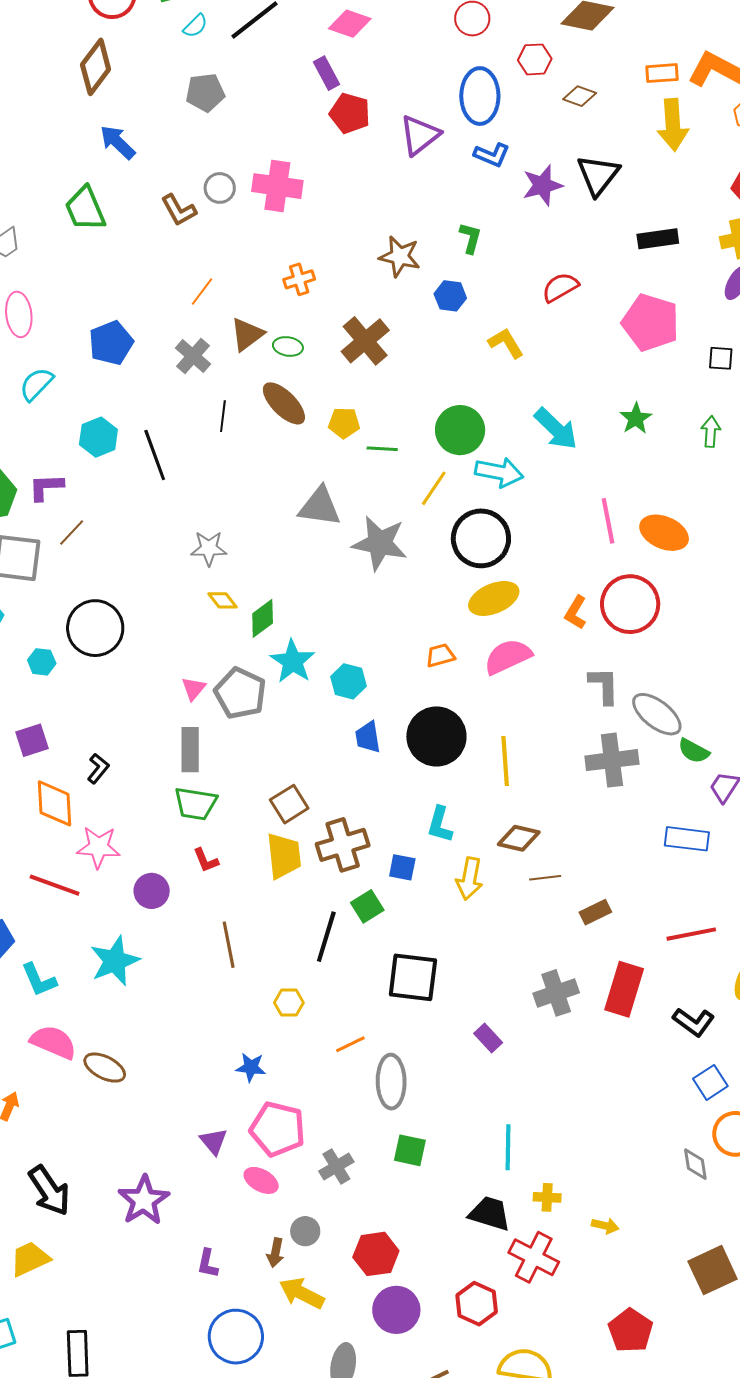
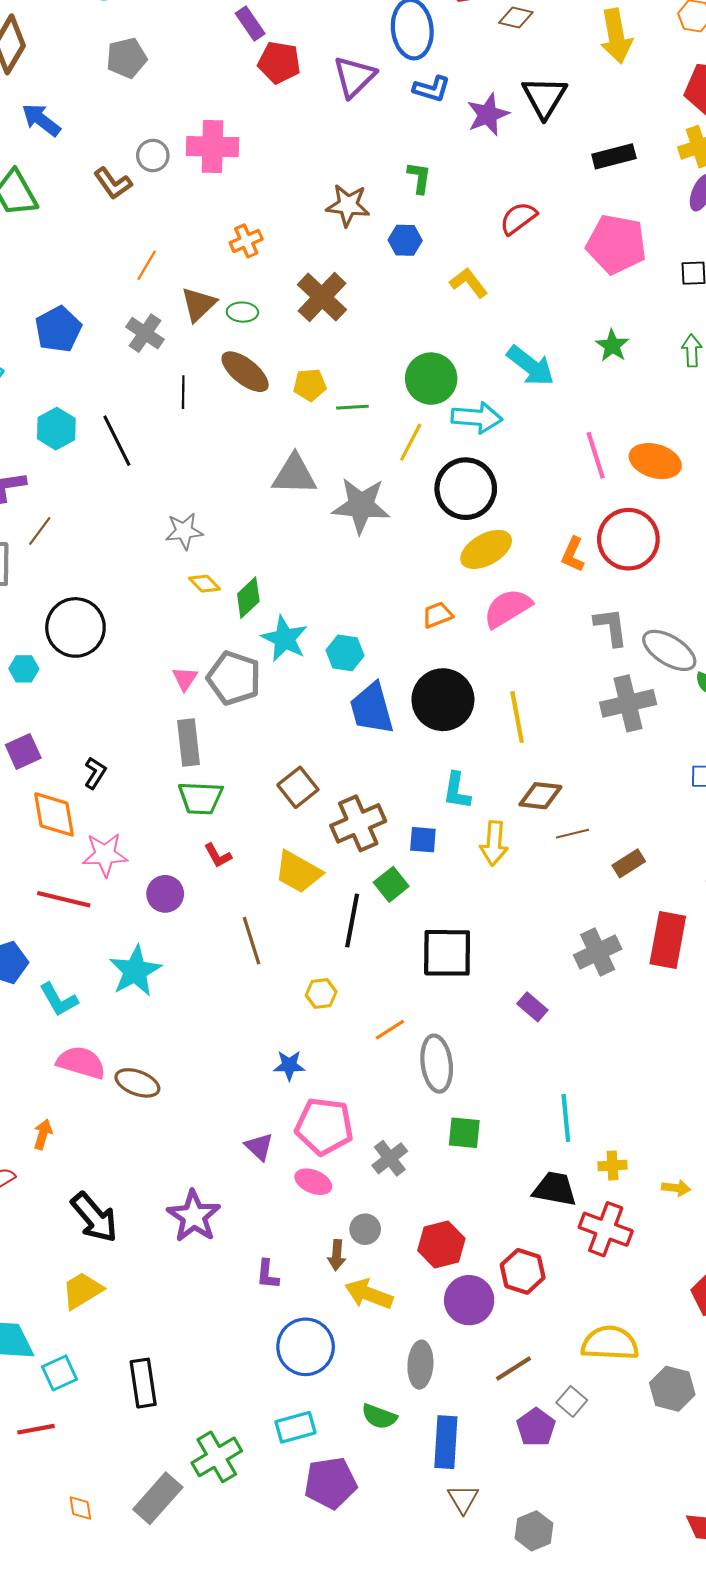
blue trapezoid: (368, 737) -> (372, 708), size x1.6
yellow trapezoid: (284, 856) -> (298, 872), moved, turned 132
red hexagon: (477, 1304) -> (523, 1271), moved

